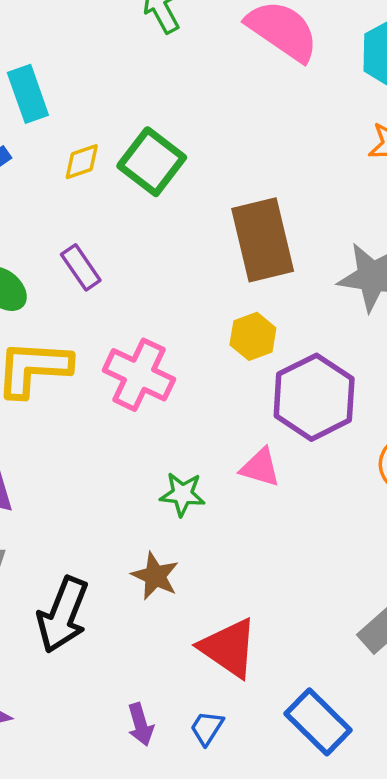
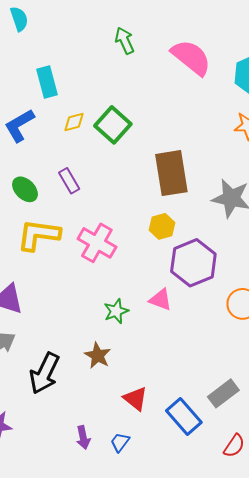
green star: (182, 494) -> (116, 311), turned -30
red triangle: (229, 648) -> (135, 399), size x0.7
blue rectangle: (318, 722) -> (184, 417), moved

